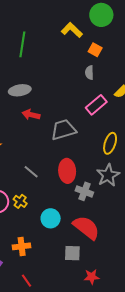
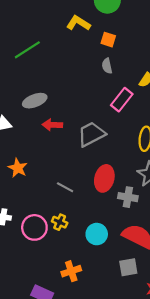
green line: (22, 44) -> (27, 50), turned 60
red ellipse: (67, 171) -> (104, 178), turned 30

